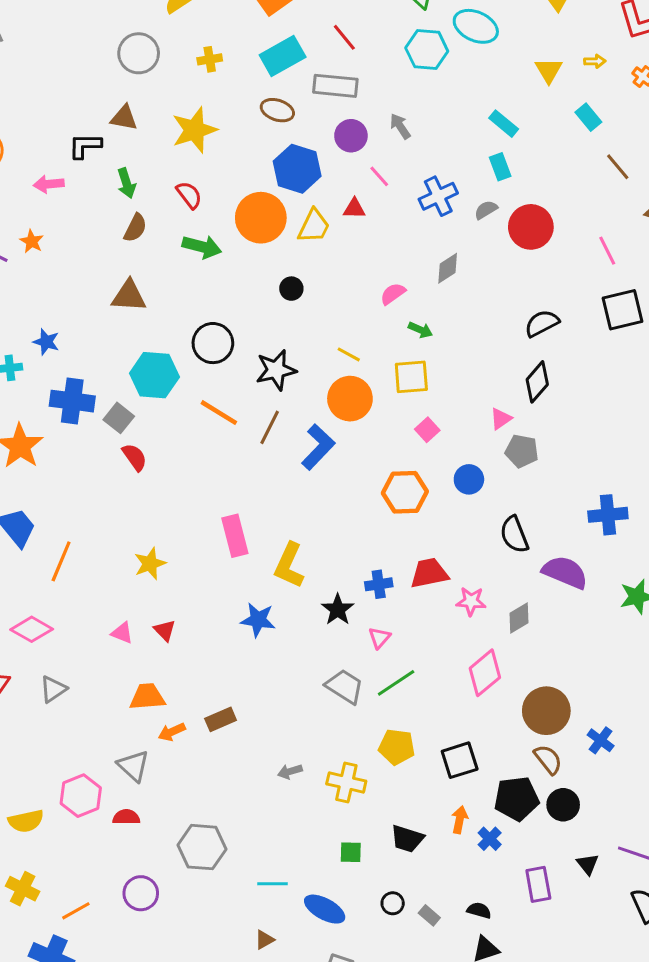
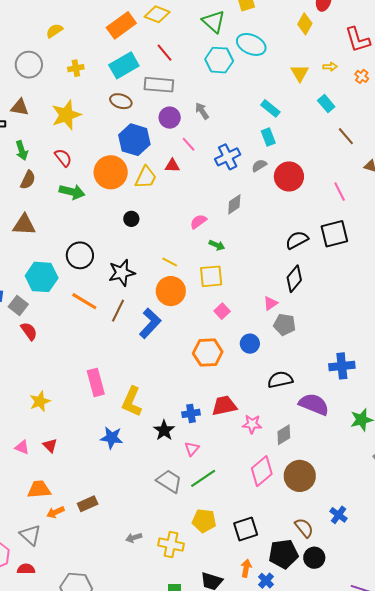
black square: (623, 310) -> (334, 234), moved
black semicircle: (514, 535) -> (280, 380), turned 100
brown circle: (546, 711) -> (300, 476), moved

